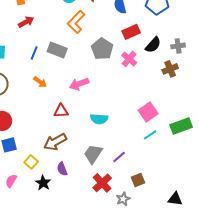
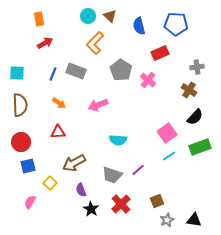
red rectangle: (131, 32) -> (160, 53), moved
black semicircle: (153, 45) -> (195, 117), moved
brown cross: (170, 69) -> (189, 90), turned -35
red triangle: (61, 111) -> (58, 132), moved
gray trapezoid: (93, 154) -> (112, 175), turned -105
purple line: (119, 157) -> (138, 170), moved
black star: (43, 183) -> (91, 209), moved
gray star: (123, 199) -> (167, 220), moved

